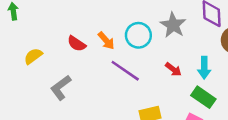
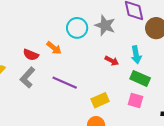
cyan circle: (138, 35) -> (77, 28), moved
purple line: (125, 71) -> (65, 83), moved
gray L-shape: (61, 88) -> (27, 78), moved

